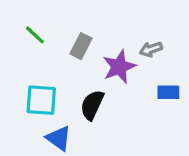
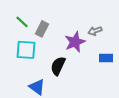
gray rectangle: (81, 46) -> (42, 29), moved
cyan square: (41, 100) -> (26, 50), moved

